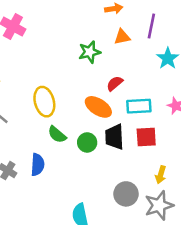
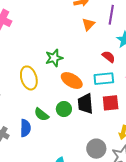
orange triangle: (122, 37) -> (88, 24), turned -32
green star: (90, 52) -> (54, 58), moved
red semicircle: (115, 83) -> (109, 57), moved, turned 80
green semicircle: (57, 134) -> (41, 114), moved

